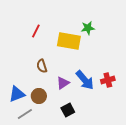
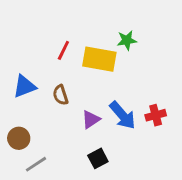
red line: (36, 31) -> (63, 50), moved
blue triangle: (17, 94) -> (24, 86), moved
brown circle: (39, 96) -> (19, 138), moved

